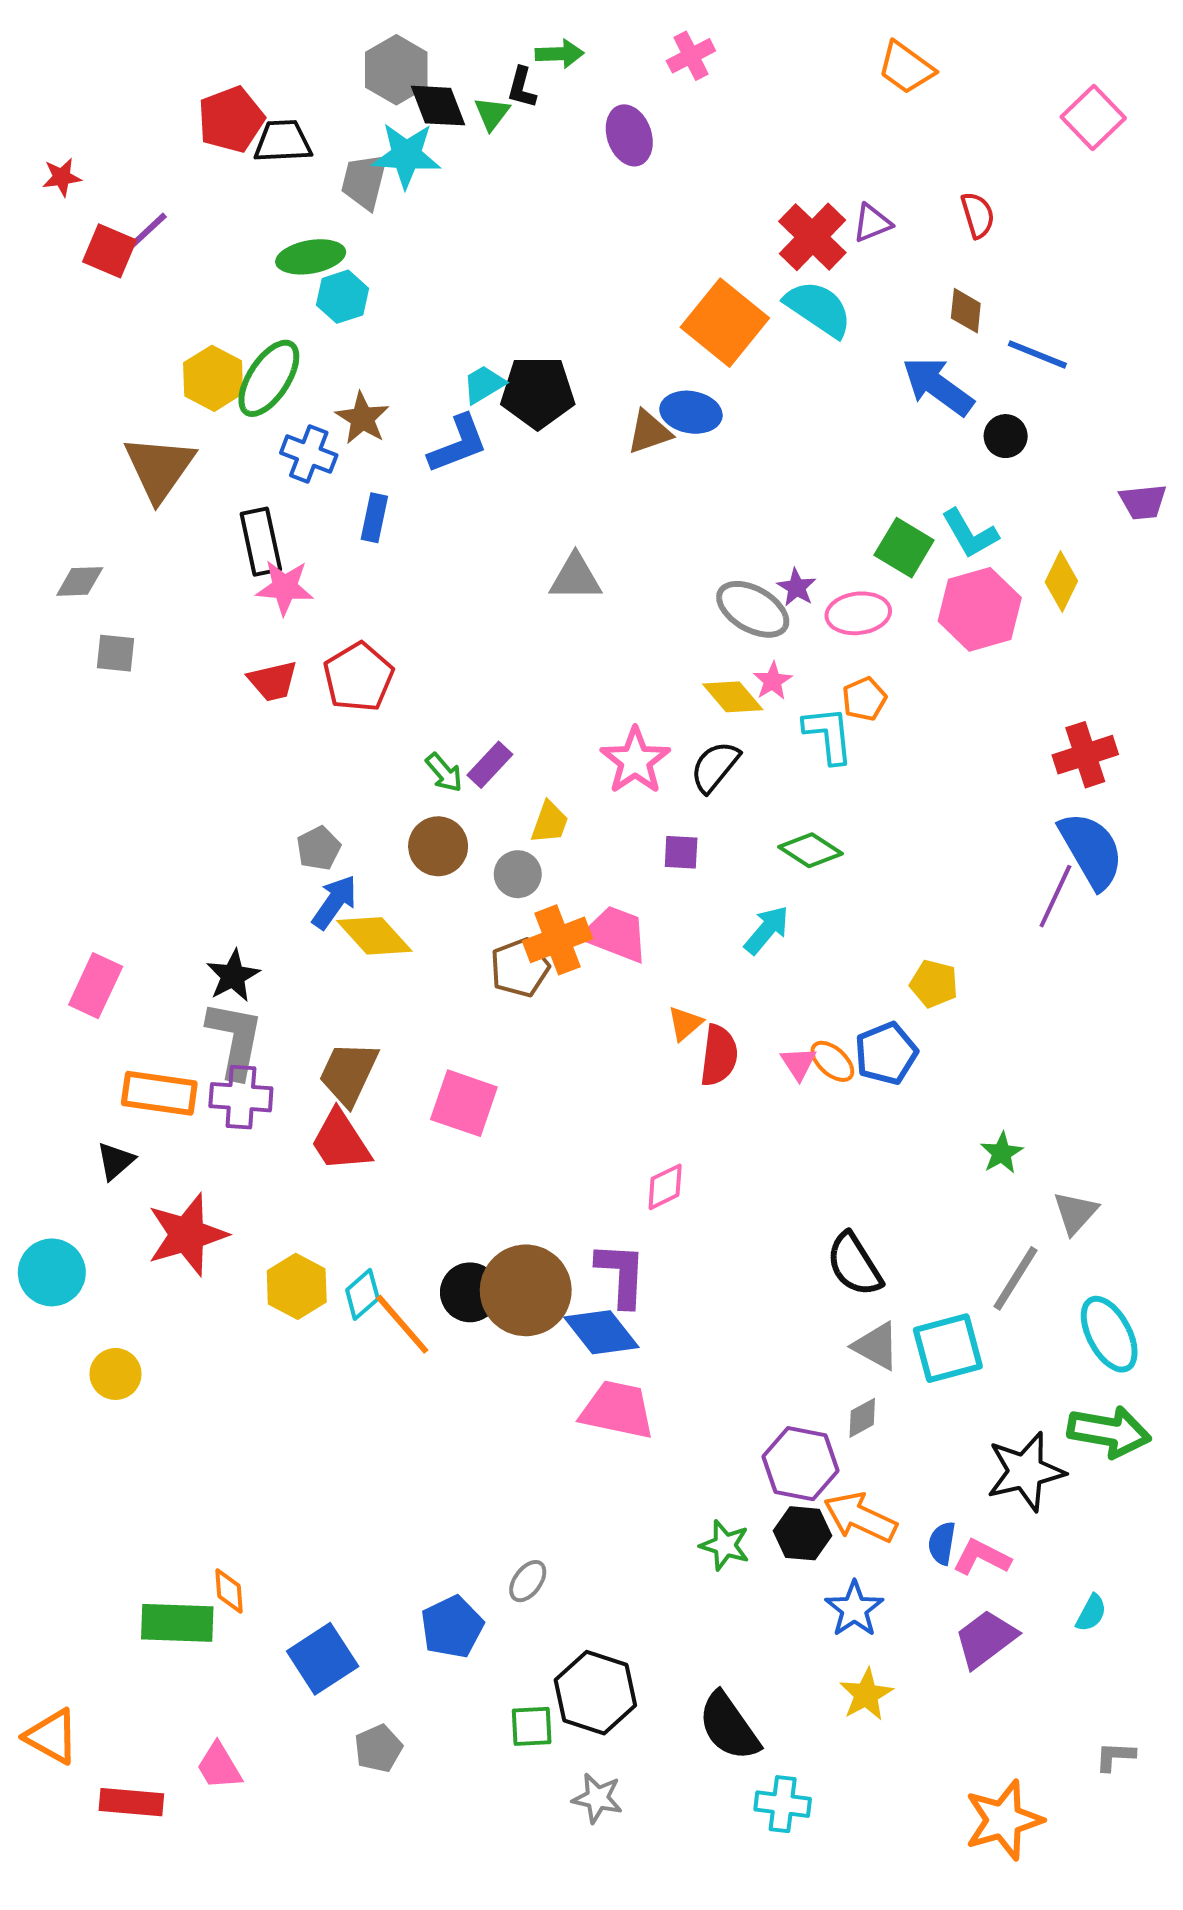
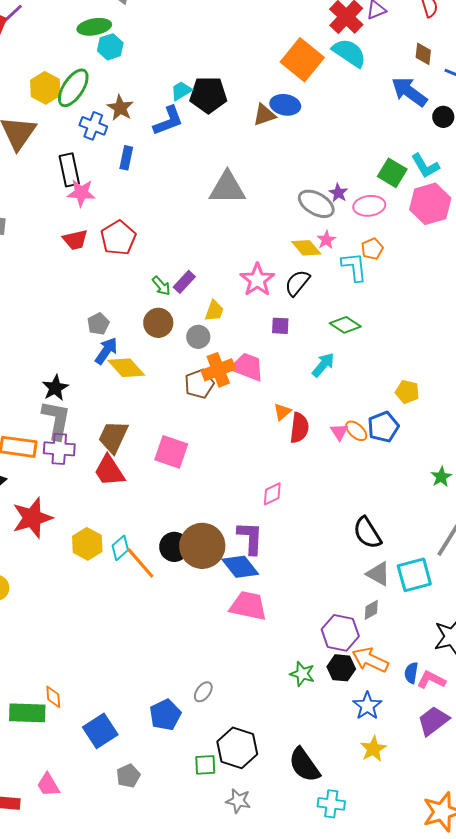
gray triangle: (575, 577) -> (227, 188), size x1.4

